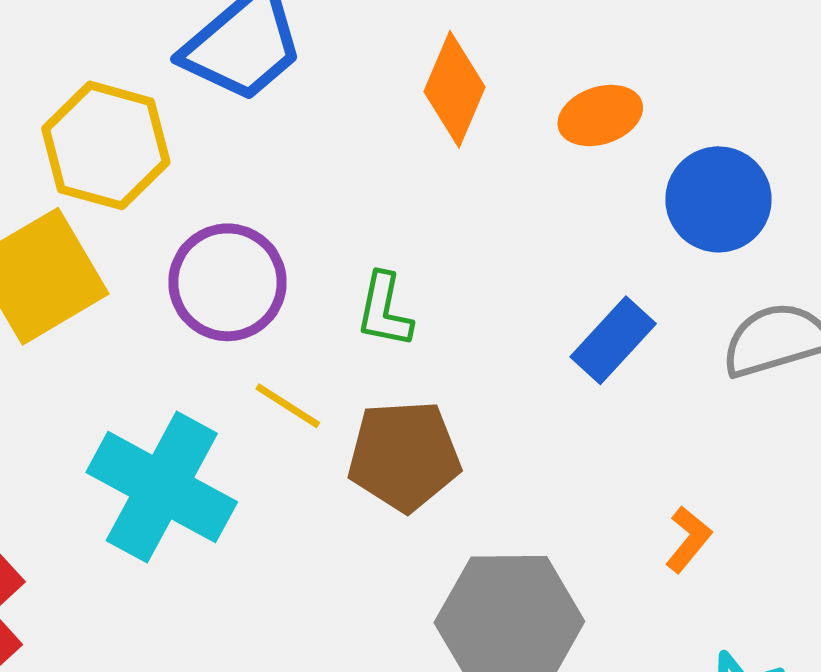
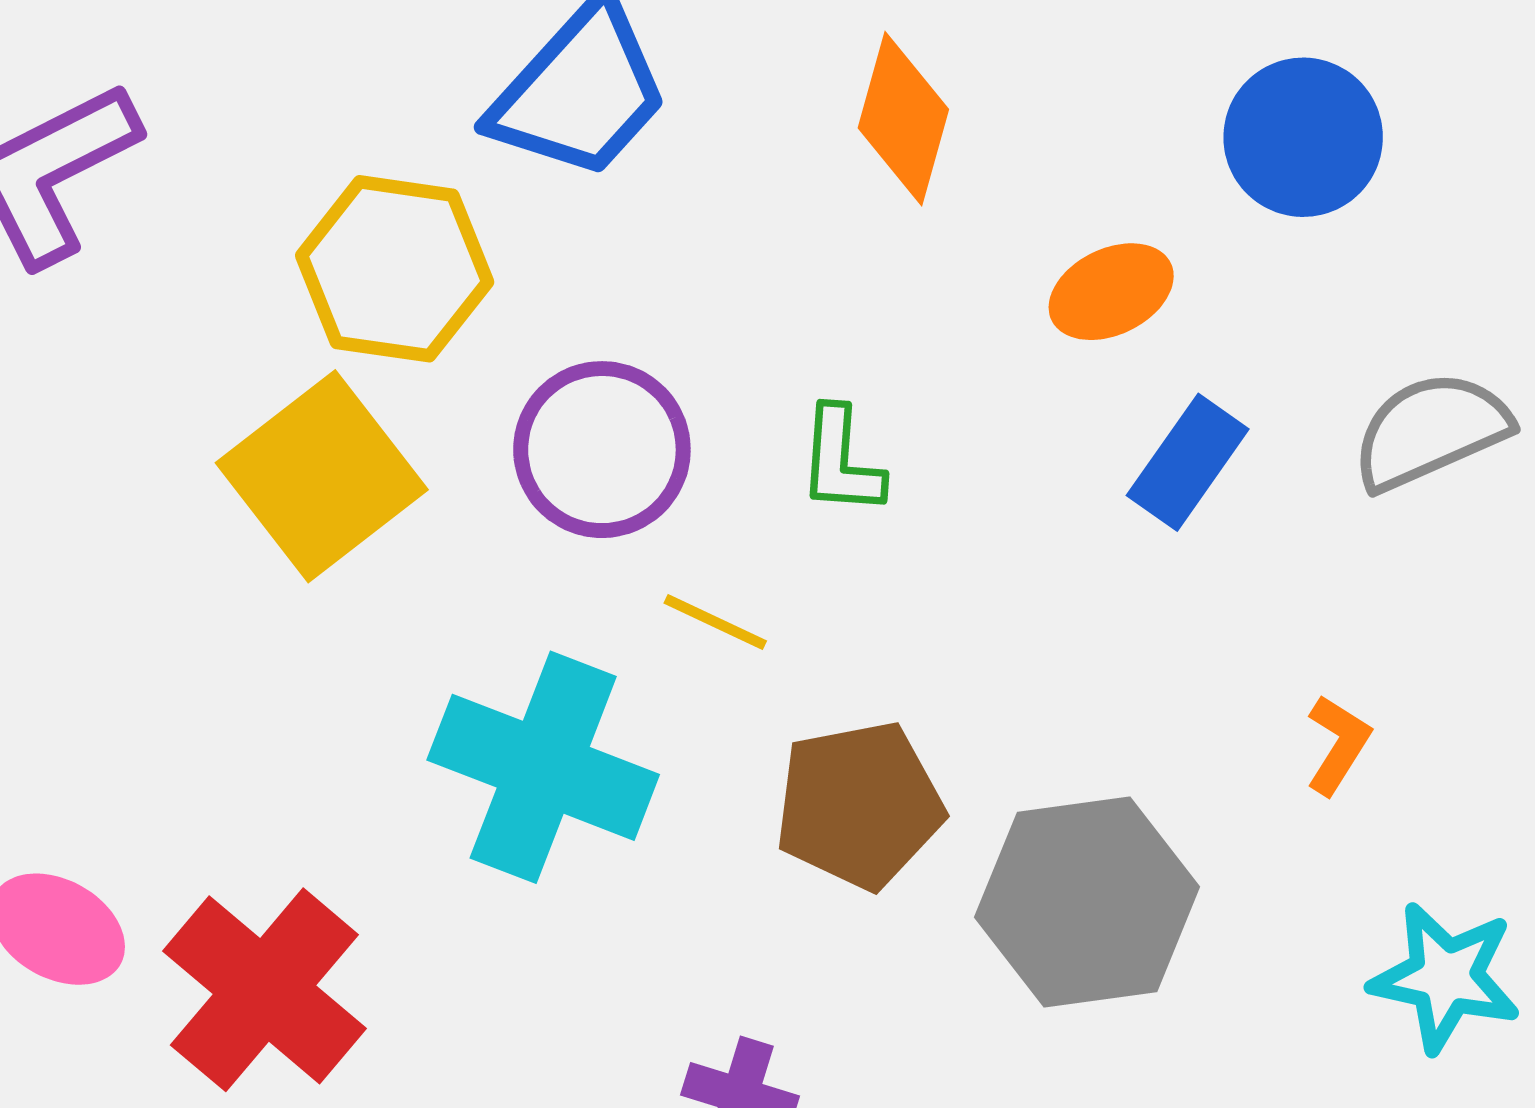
orange ellipse: (600, 115) -> (1111, 292), moved
blue circle: (719, 199) -> (1303, 137), moved
brown pentagon: (404, 456) -> (859, 805), moved

